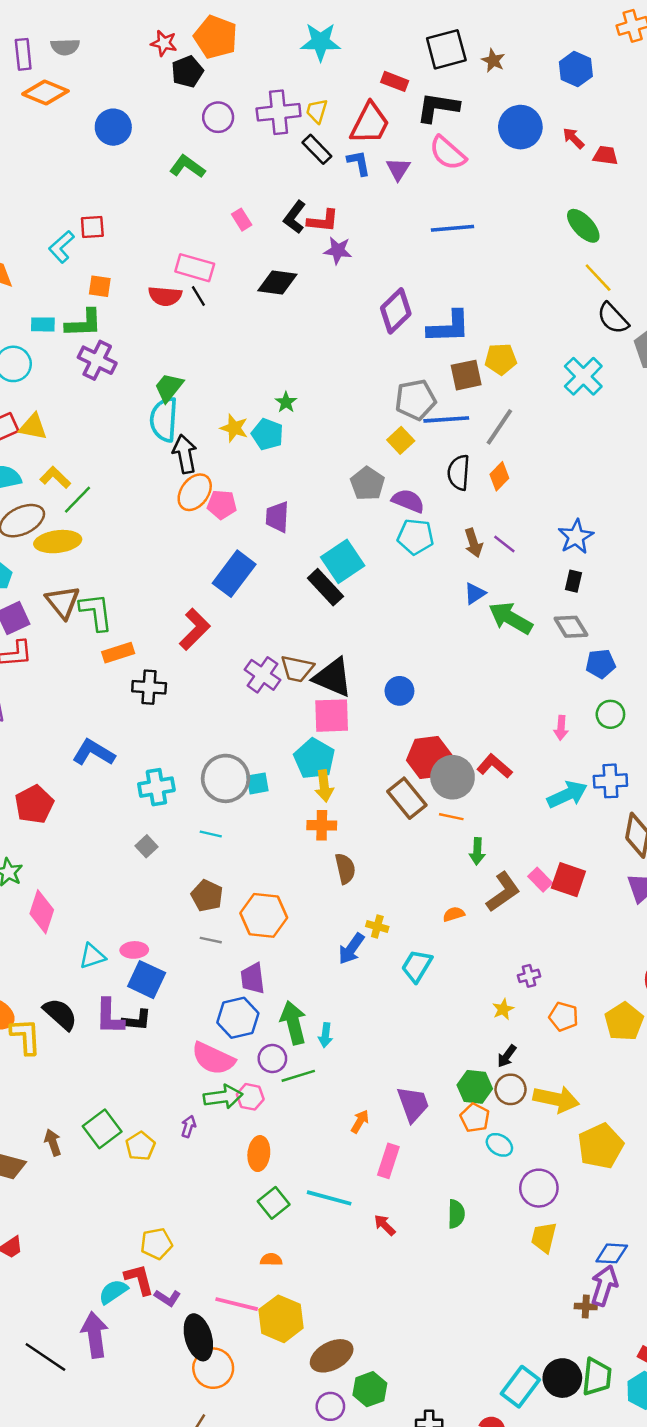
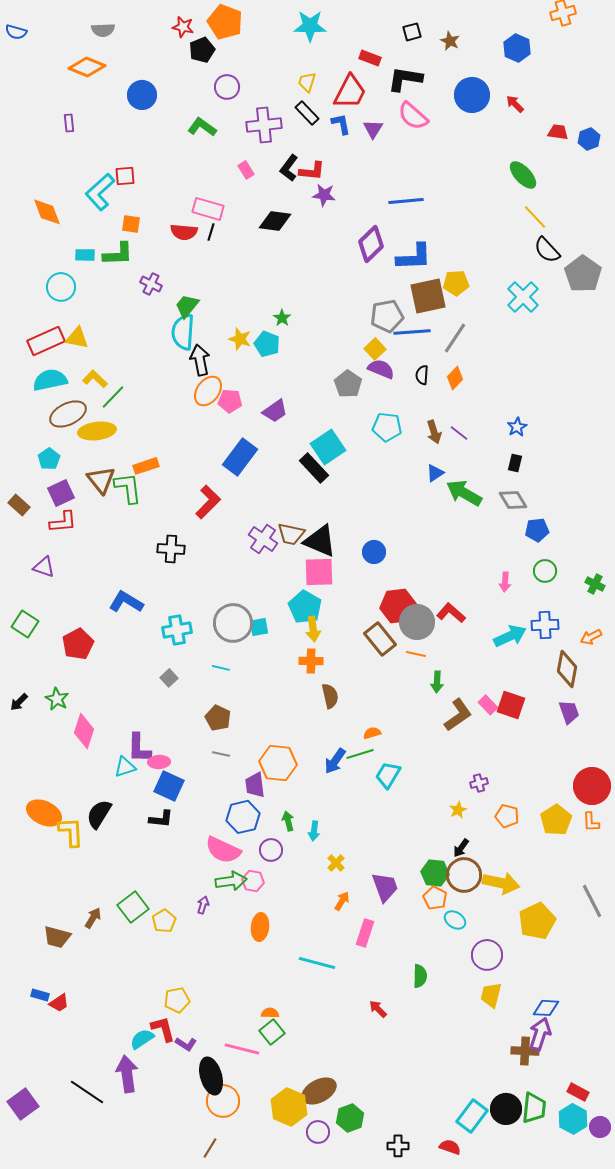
black square: (446, 49) -> (412, 32), size x0.6
purple rectangle: (23, 54) -> (69, 123), moved, size x0.7
purple cross: (279, 112) -> (264, 125), moved
red trapezoid: (605, 155) -> (558, 132), moved
blue line: (453, 228) -> (406, 201), moved
cyan L-shape: (61, 247) -> (100, 192), size x1.4
black line: (198, 296) -> (211, 232), turned 48
purple cross: (97, 360) -> (151, 284), moved, size x0.7
brown square: (466, 375) -> (428, 296), size x1.4
black semicircle: (459, 473) -> (422, 375), size x0.7
purple semicircle: (408, 501) -> (381, 369), moved
purple trapezoid: (277, 517) -> (275, 411), turned -128
blue star: (576, 537) -> (517, 427), size x0.7
orange rectangle: (118, 653) -> (146, 466), moved
orange semicircle: (454, 914) -> (372, 733), moved
orange hexagon: (264, 915) -> (278, 763), moved
yellow cross: (377, 927) -> (336, 863), moved, turned 30
black semicircle: (60, 1014) -> (99, 814), turned -100
purple L-shape: (110, 1017) -> (139, 748), moved
green arrow: (293, 1023) -> (288, 821), size x0.6
green line: (298, 1076) -> (360, 754), moved
brown circle: (511, 1089) -> (464, 875), size x1.4
brown arrow: (53, 1142) -> (93, 918), turned 50
green square: (274, 1203) -> (272, 1032), moved
red arrow: (385, 1225) -> (378, 1009), moved
brown cross: (586, 1306) -> (525, 1051), size x1.5
yellow hexagon: (281, 1319) -> (289, 1107), moved

